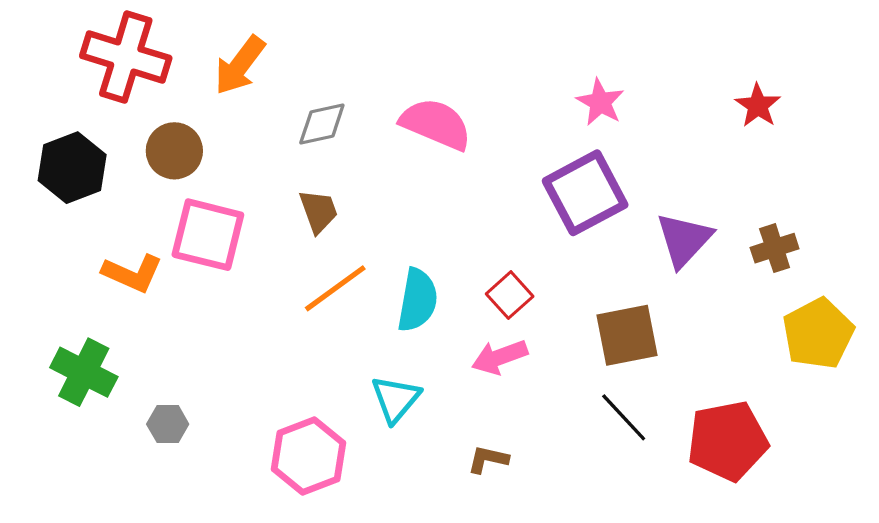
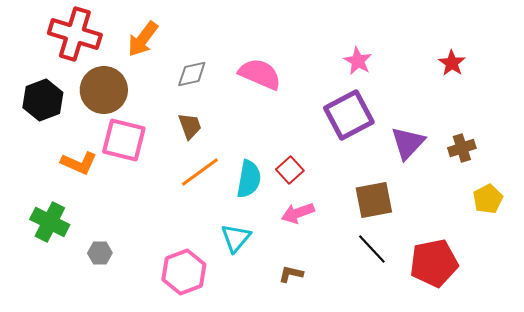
brown circle: (174, 151) -> (104, 90), size x1.4
red square: (510, 295) -> (290, 170), moved
yellow pentagon: (818, 334) -> (488, 199), size x0.7

